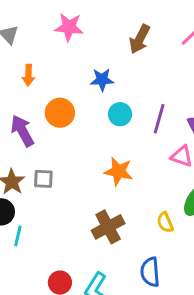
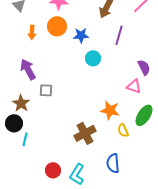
orange circle: (60, 113) -> (57, 26), moved
purple line: (159, 119) -> (119, 35), moved
orange star: (119, 171) -> (110, 110), moved
gray square: (43, 179) -> (46, 90), moved

